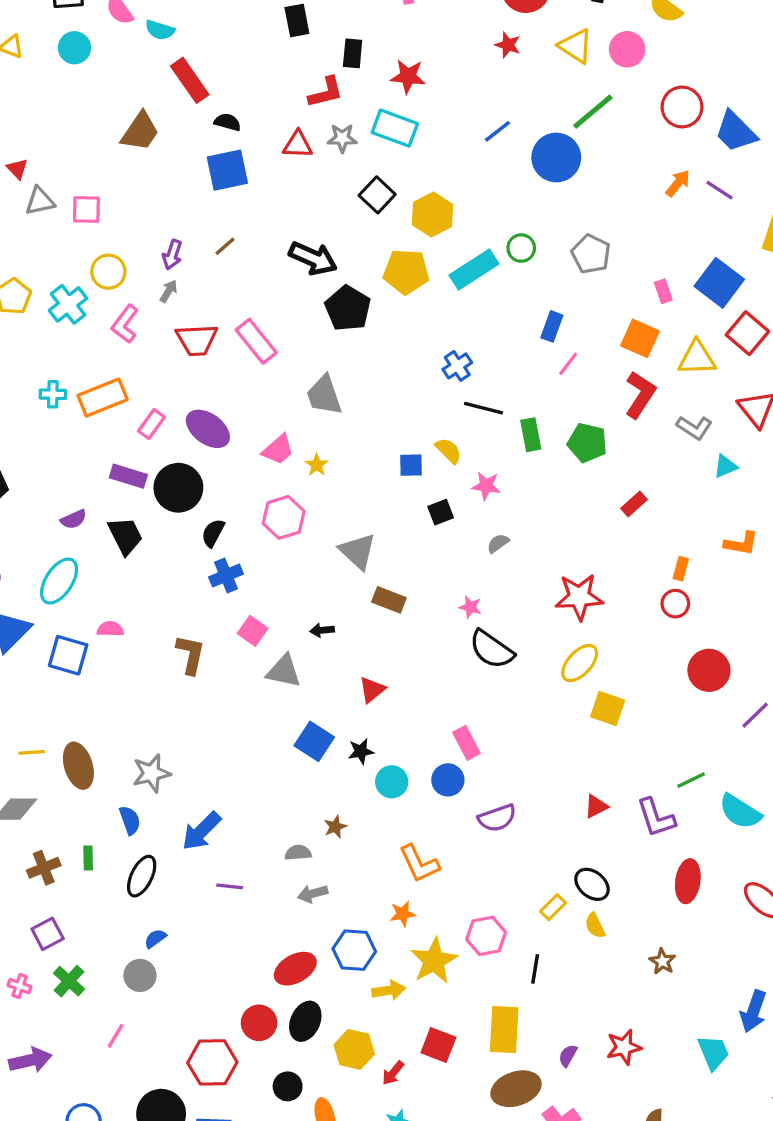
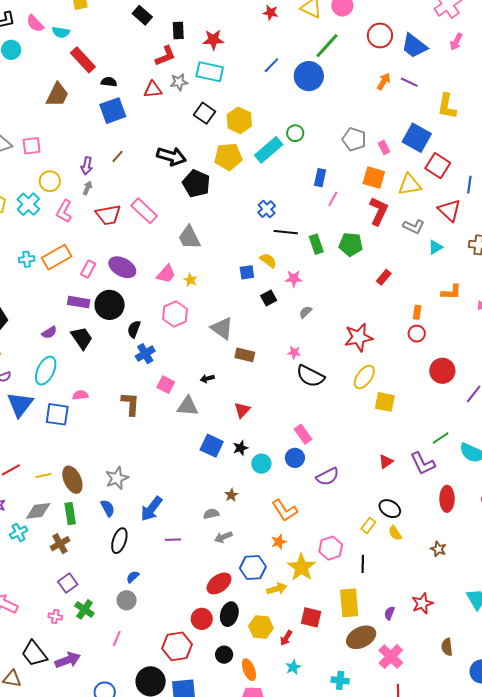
black rectangle: (297, 20) -> (142, 15), turned -30
gray pentagon: (591, 254) -> (354, 139), moved
green rectangle: (88, 858) -> (70, 514), moved, size x1.5

